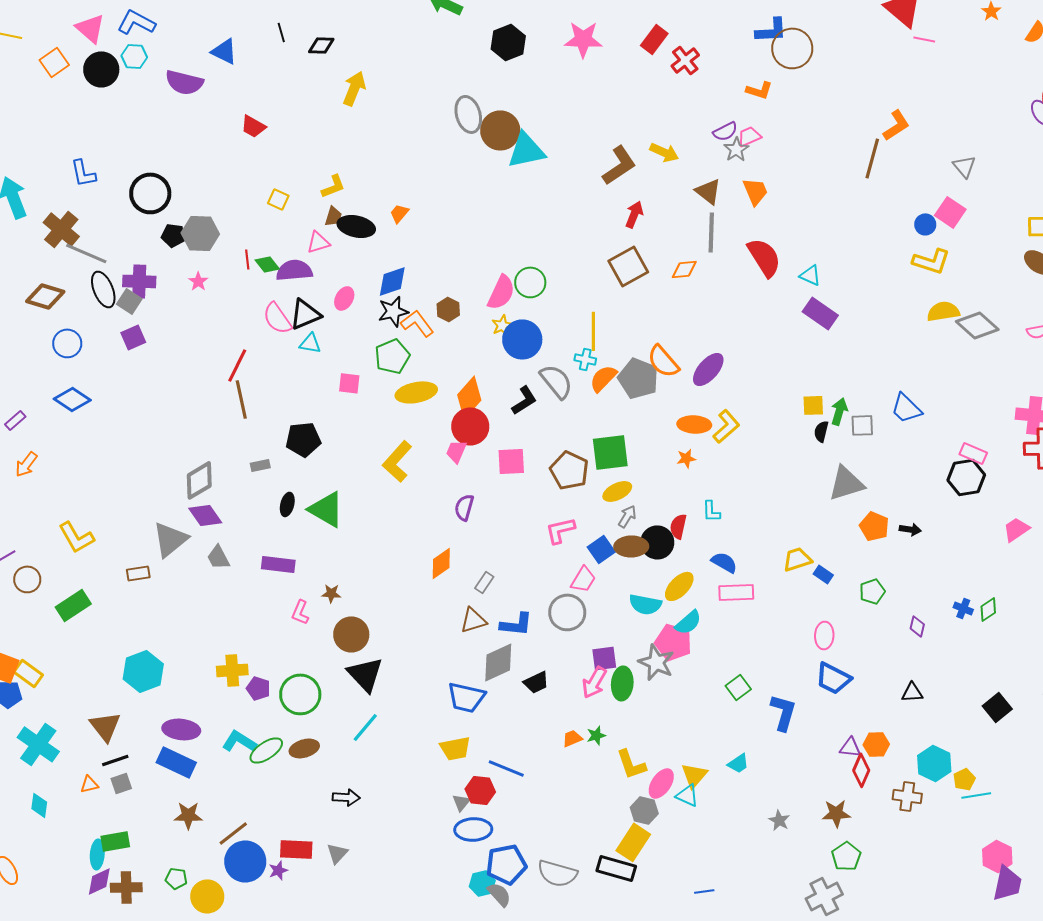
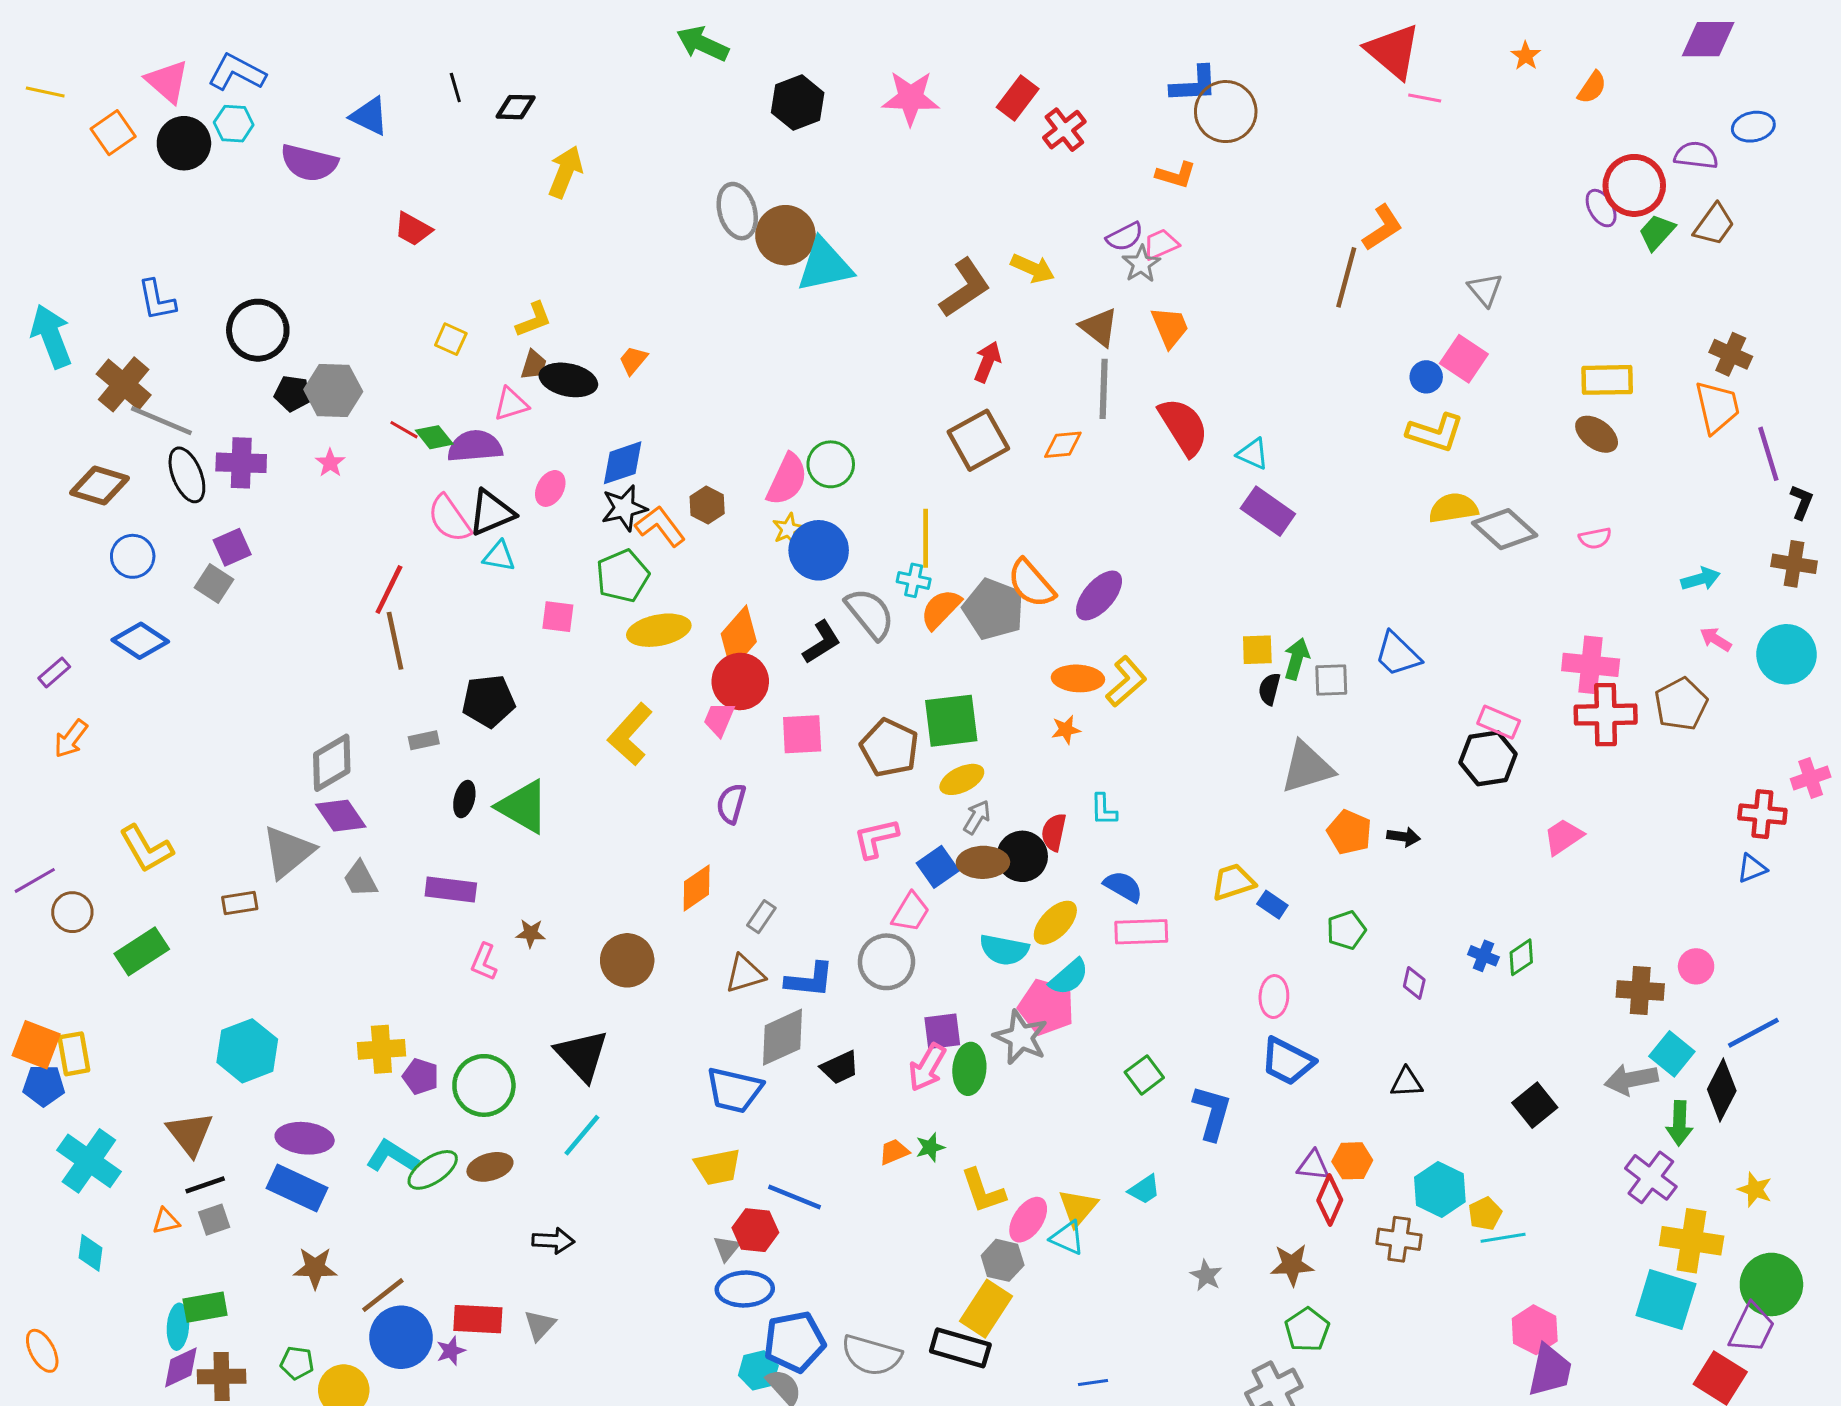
red line: (247, 259) -> (404, 430), turned -54
gray square: (129, 301) -> (214, 583), moved
brown circle: (351, 634) -> (627, 960), moved
yellow rectangle: (28, 673) -> (74, 1054), turned 44

